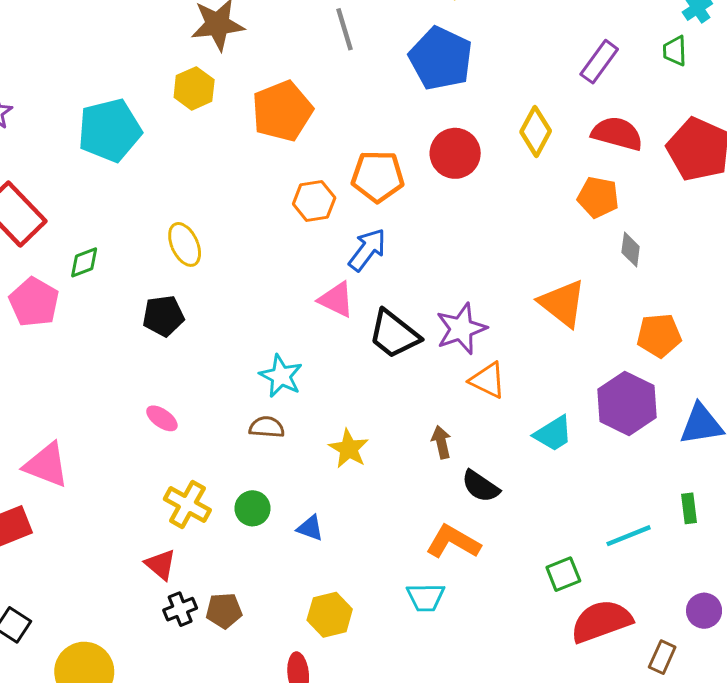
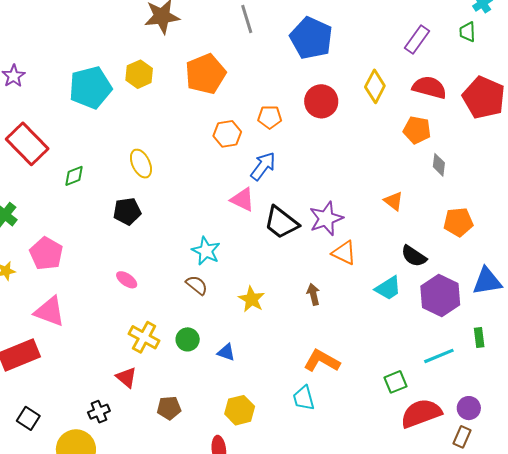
yellow hexagon: (194, 88) -> (139, 74), moved
orange pentagon: (378, 176) -> (270, 117), size x0.7
pink pentagon: (34, 302) -> (46, 253), moved
orange triangle: (562, 303) -> (394, 201), size x0.6
purple hexagon: (627, 403) -> (440, 295), moved
brown semicircle: (267, 427) -> (197, 285), turned 35
black semicircle: (480, 486) -> (414, 256), moved
cyan trapezoid: (426, 597) -> (304, 398), turned 76
black cross: (180, 609) -> (99, 412), moved
purple circle: (704, 611) -> (469, 408), moved

